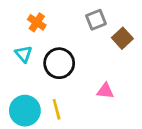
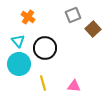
pink triangle: (105, 91) -> (74, 86), moved
cyan circle: (25, 111) -> (19, 64), moved

